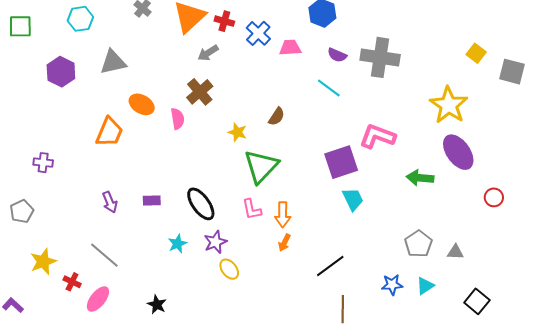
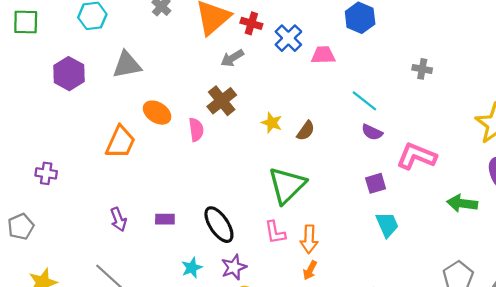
purple semicircle: (337, 55) -> (372, 132), moved
gray cross: (380, 57) -> (422, 69), size x0.5
yellow star: (237, 132) -> (272, 123), moved
purple square: (341, 162) -> (376, 183), size x0.6

